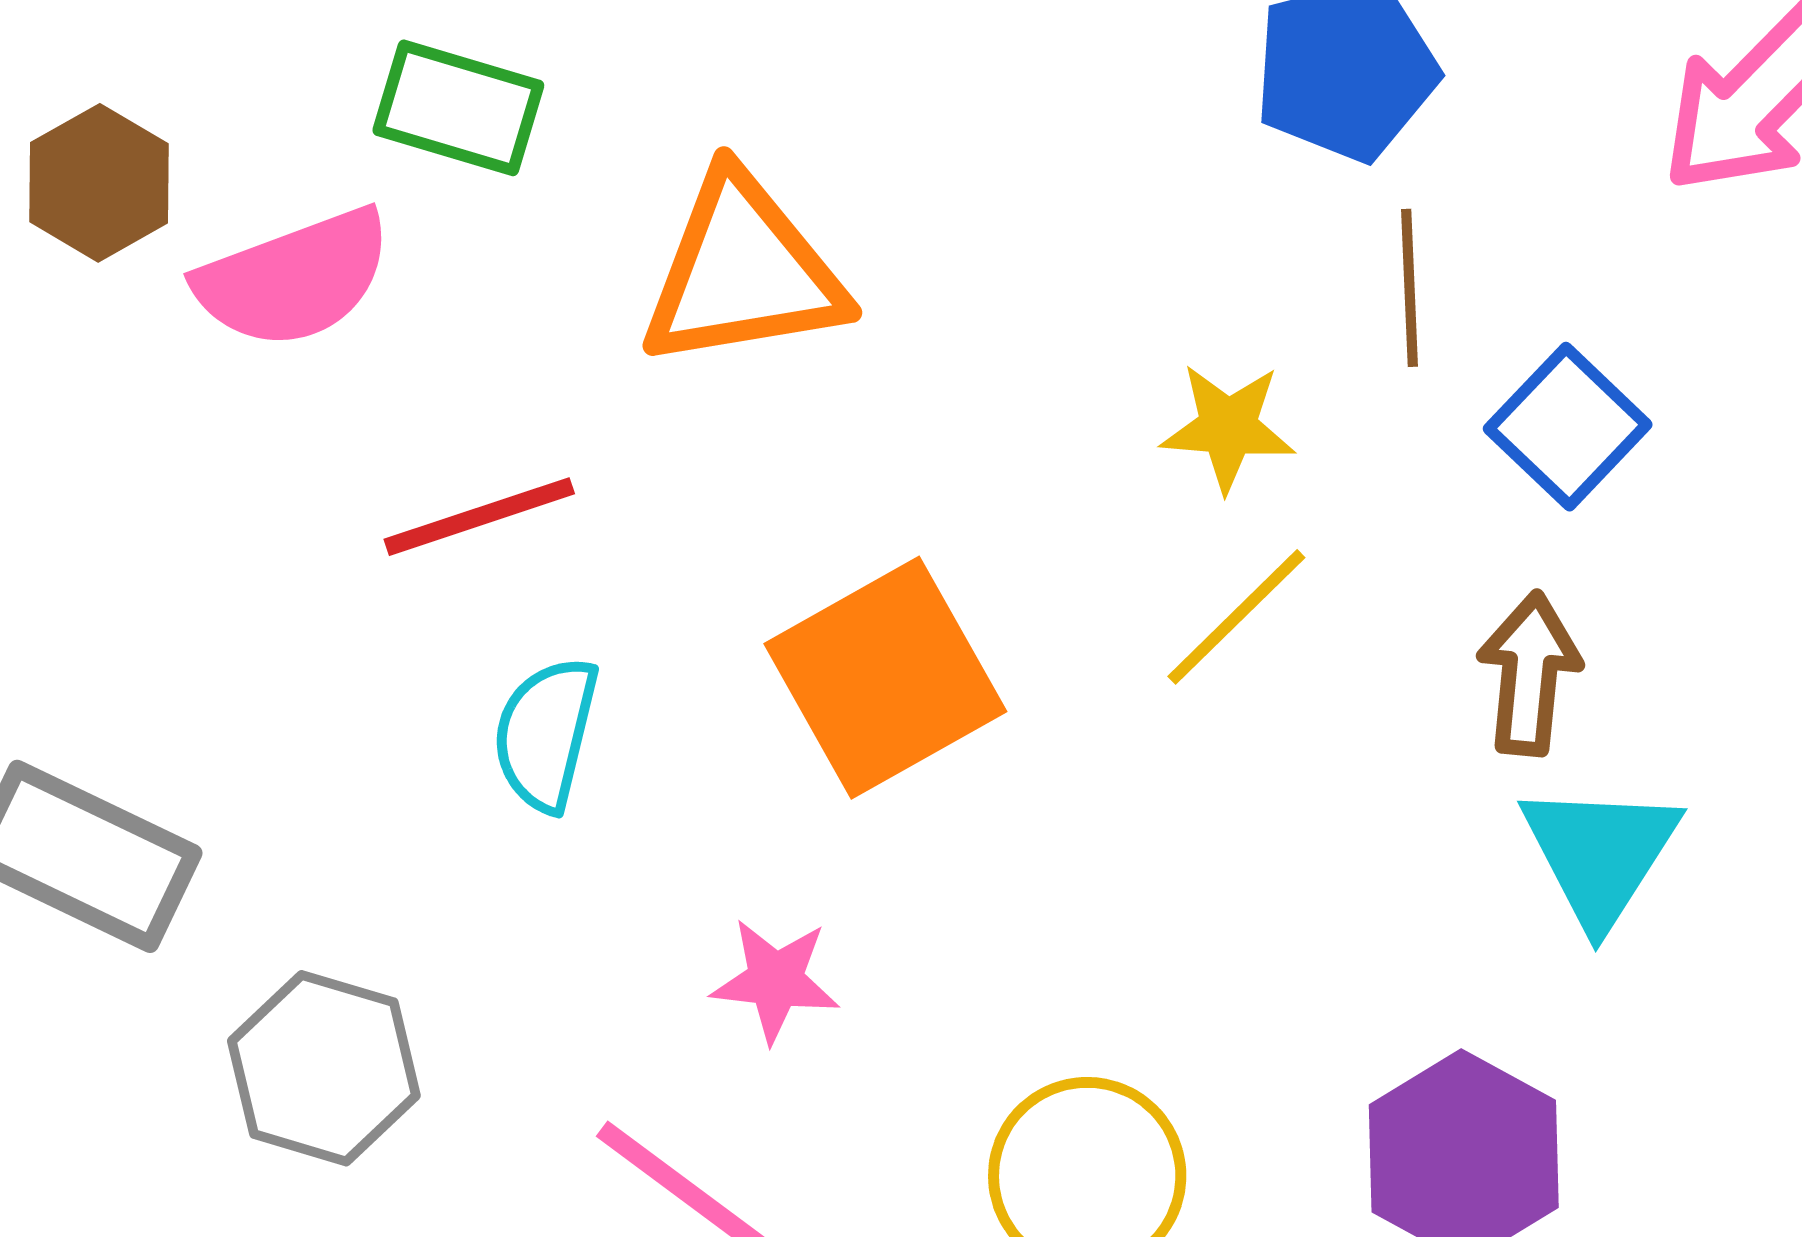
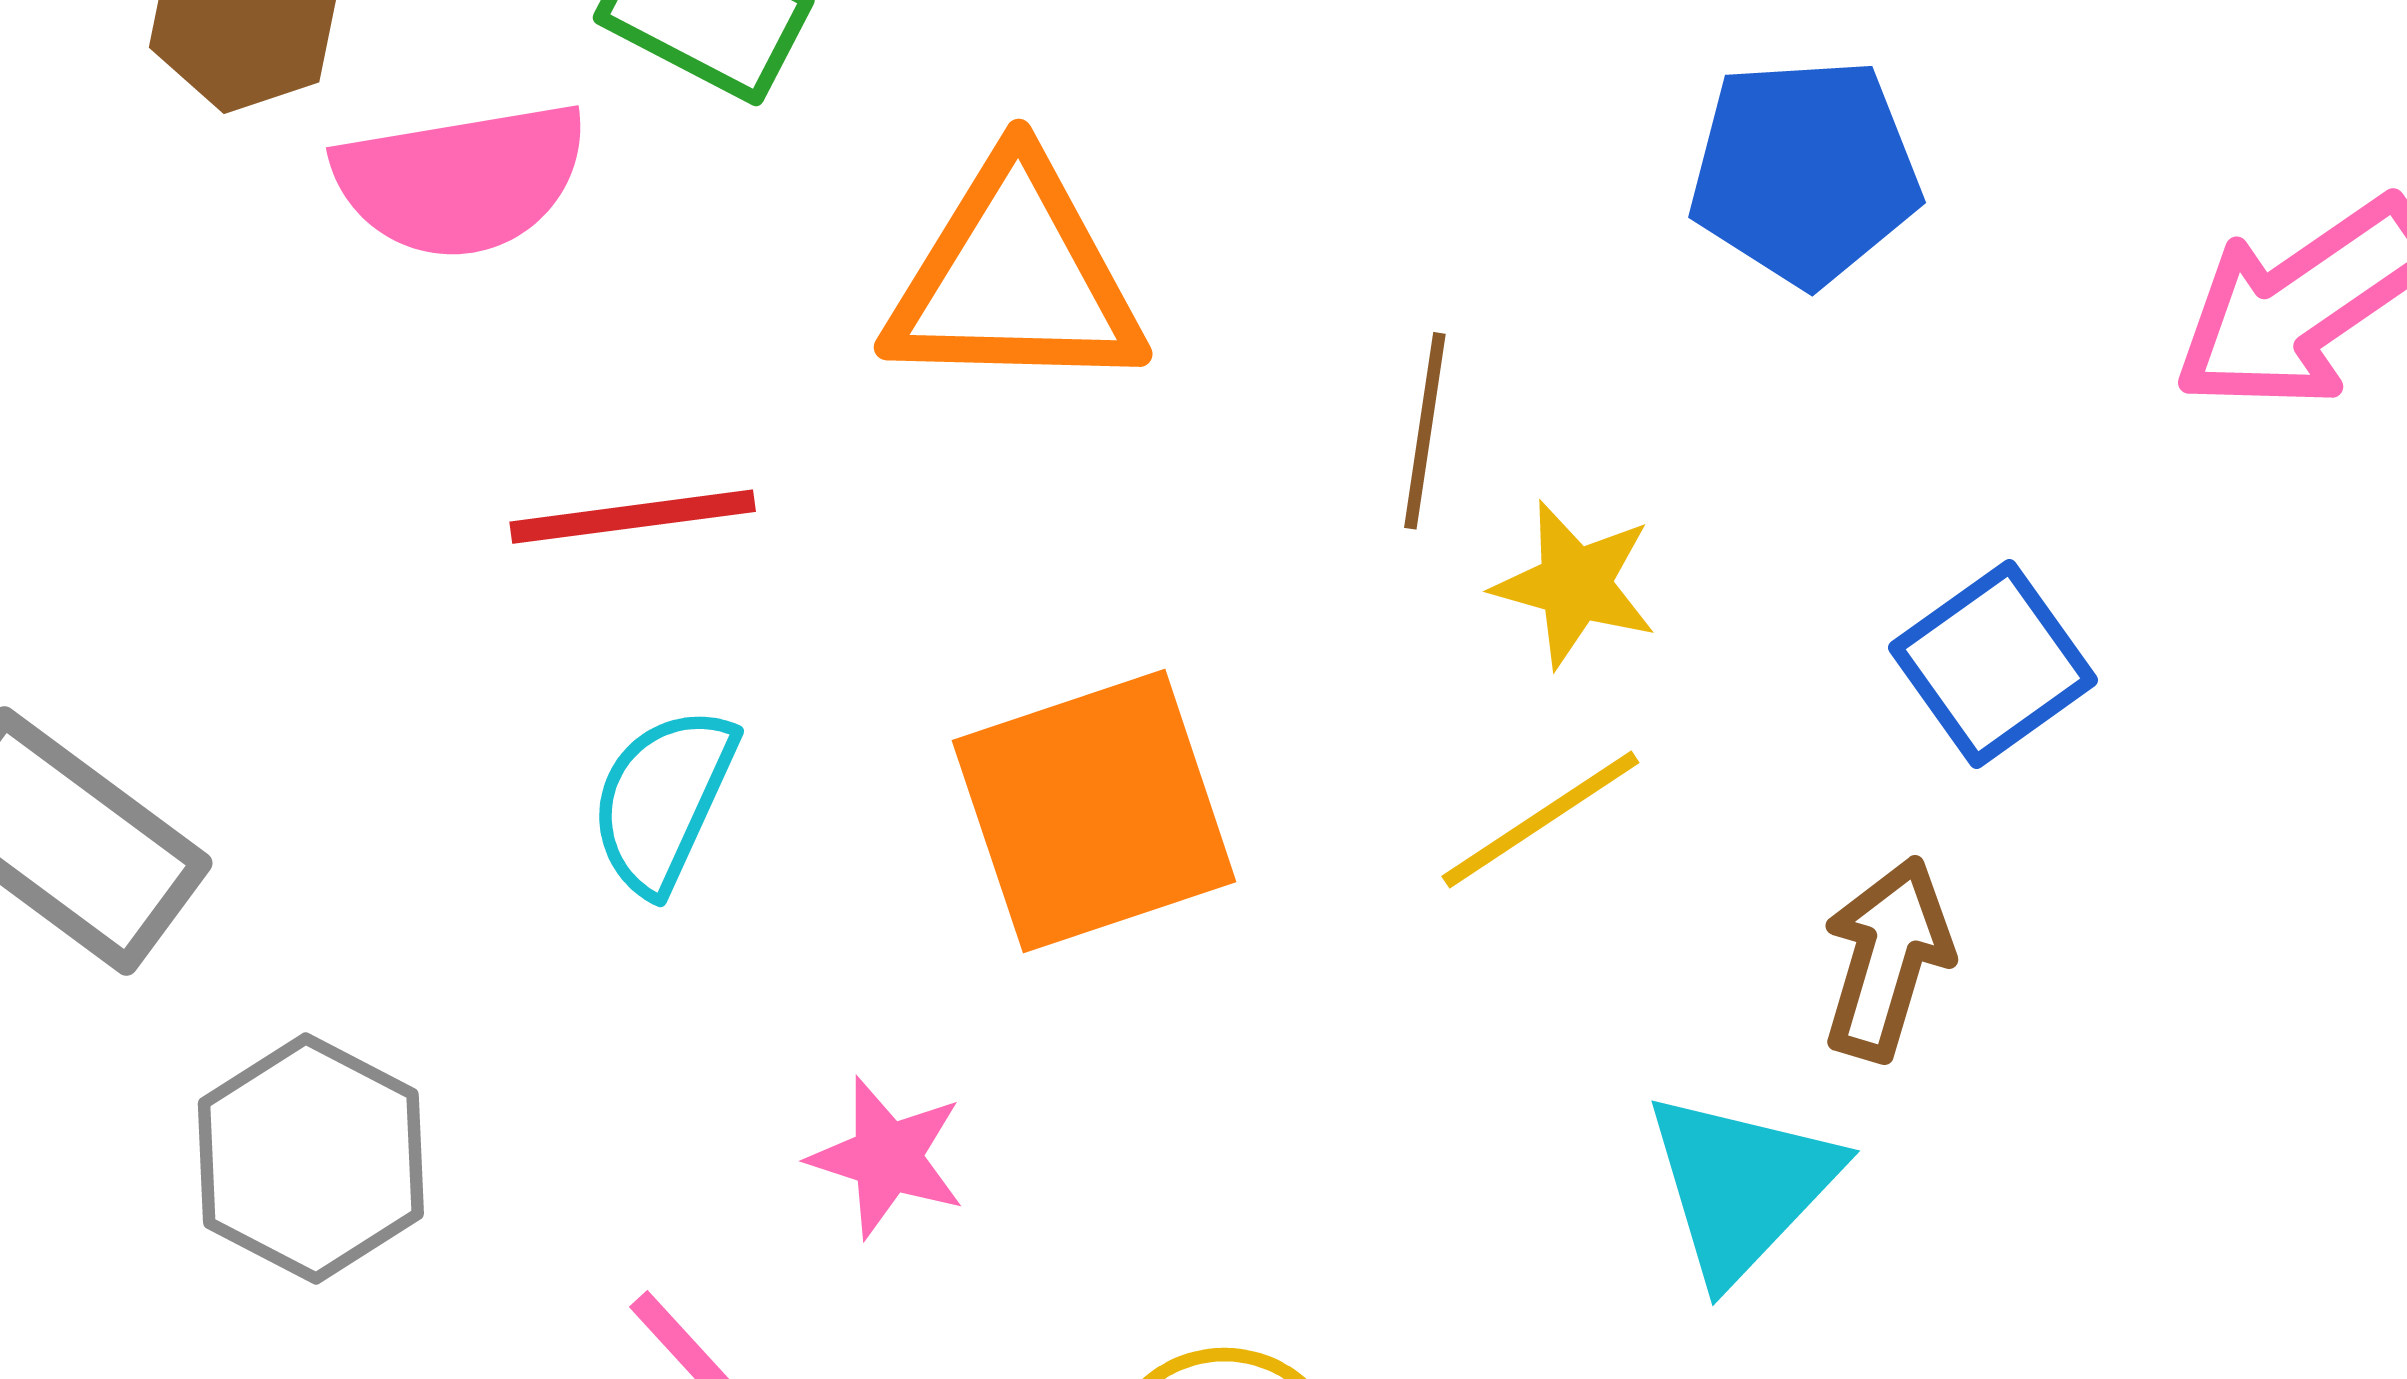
brown line: (1409, 288) -> (1425, 431), moved
cyan triangle: (1600, 854) -> (1741, 1186), moved

